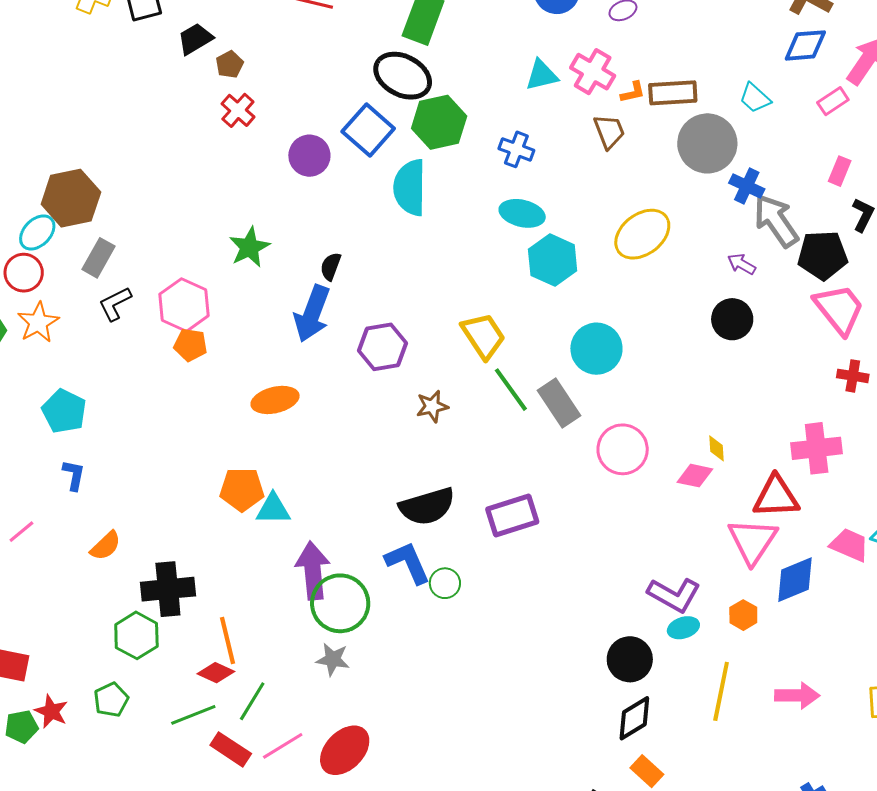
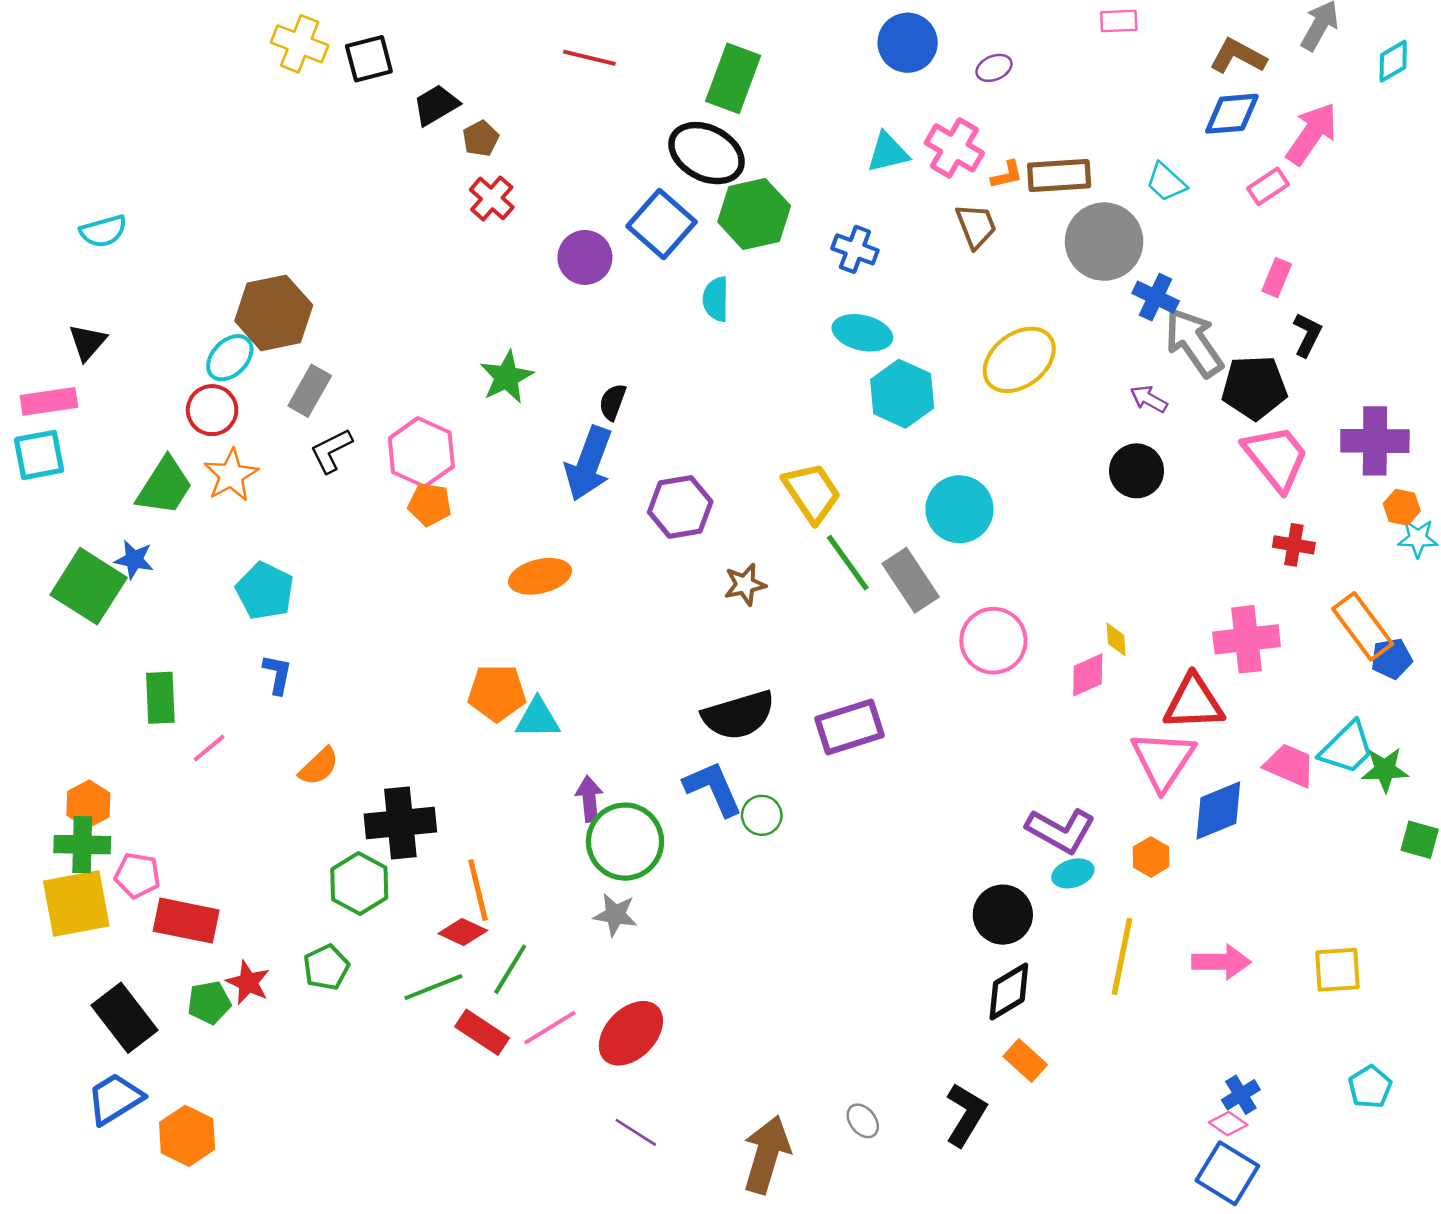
cyan semicircle: (410, 188) -> (716, 299), size x0.6
pink diamond: (695, 476) -> (1088, 675), turned -36
purple arrow: (313, 571) -> (589, 799), size x0.6

